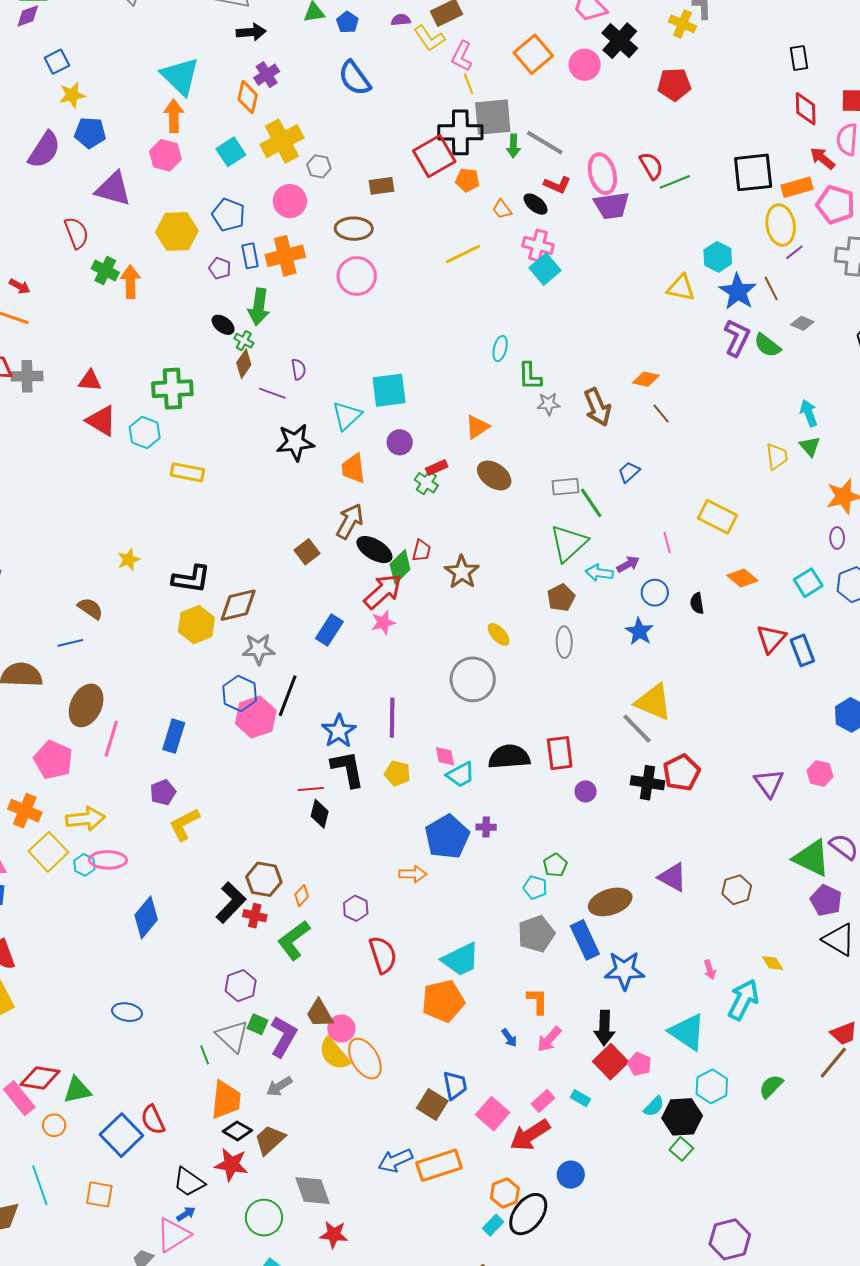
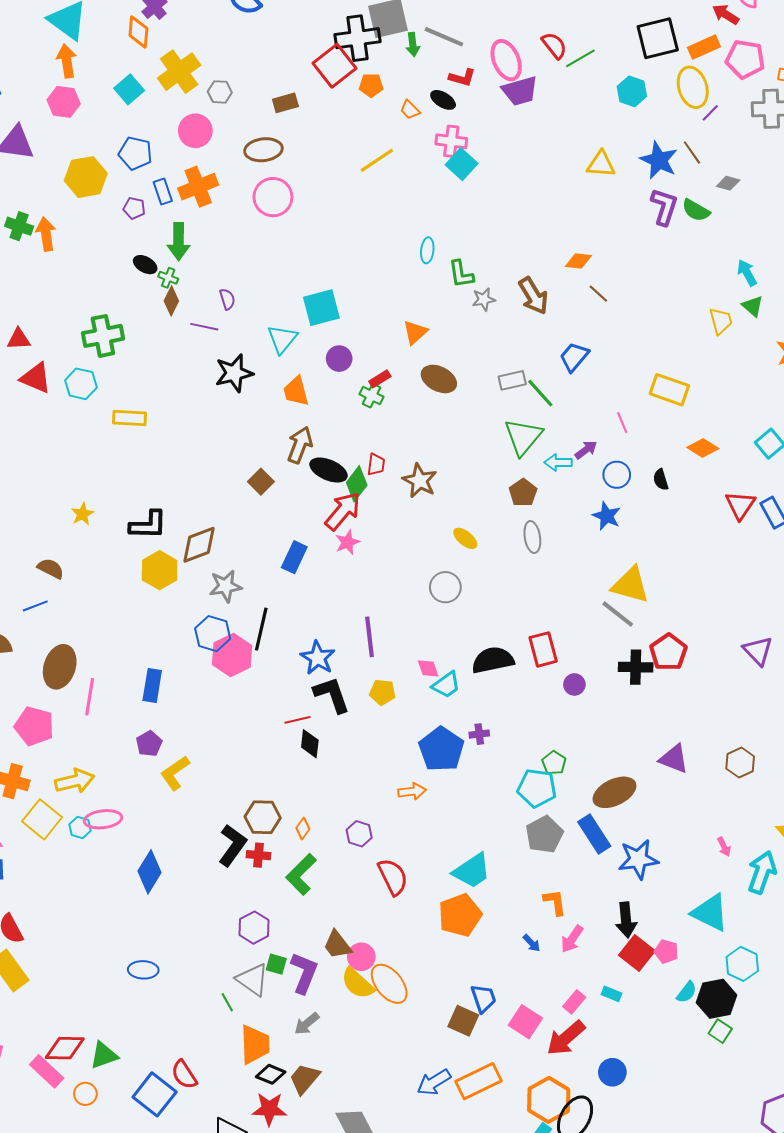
cyan hexagon: (718, 257) -> (632, 91), moved
blue trapezoid: (629, 472) -> (574, 357), size x1.4
gray circle: (473, 679) -> (445, 587), size x0.7
cyan pentagon: (535, 887) -> (537, 788), size x1.6
orange hexagon: (505, 1193) -> (549, 1100), size x1.5

